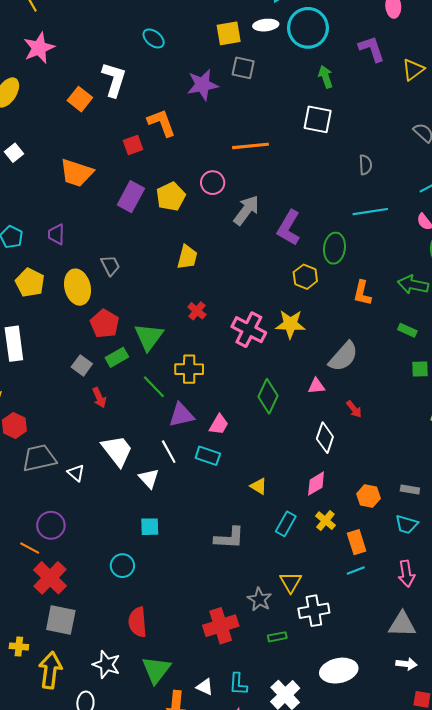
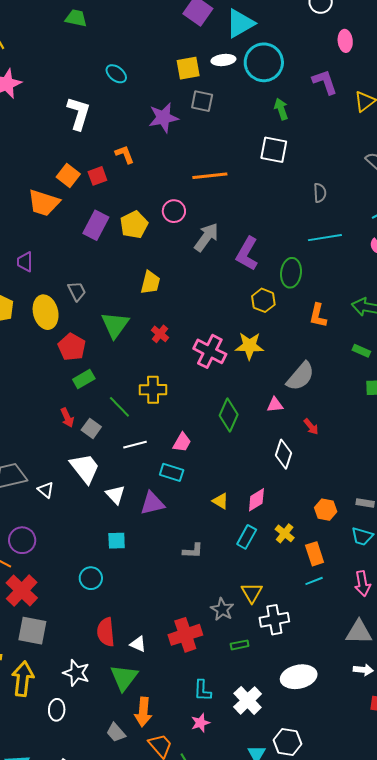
orange square: (80, 99) -> (68, 176), moved
orange L-shape: (162, 123) -> (125, 154), size x0.7
green triangle: (149, 337) -> (115, 325), moved
gray square: (82, 365) -> (91, 428), moved
purple triangle: (181, 415) -> (152, 503), moved
white line: (169, 452) -> (135, 445), moved, turned -75
pink diamond: (316, 484) -> (256, 500), moved
gray L-shape: (229, 538) -> (193, 551), size x0.7
white triangle: (205, 687) -> (138, 644), moved

